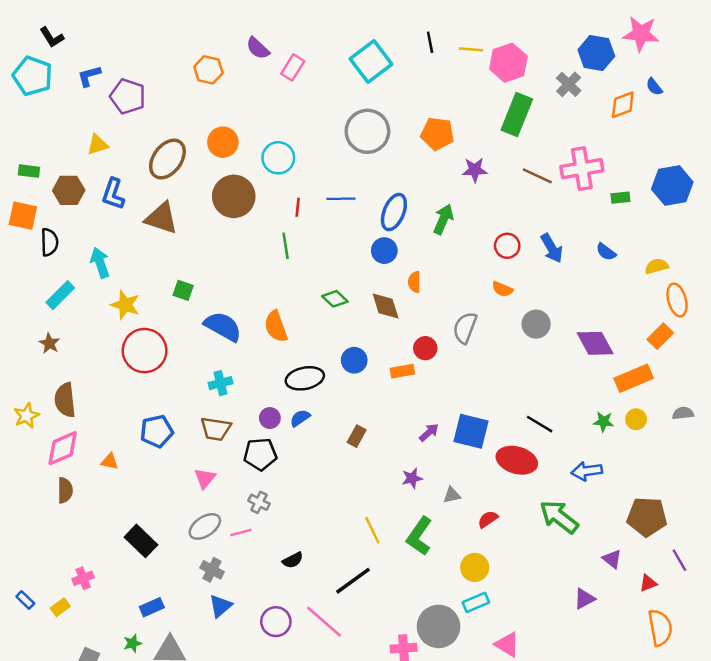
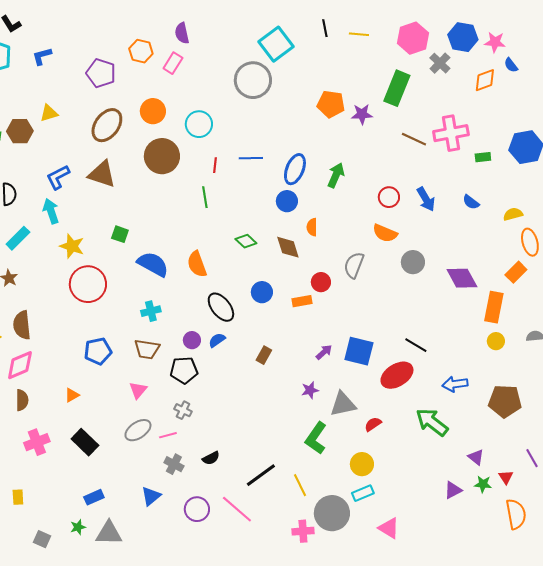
pink star: (641, 34) -> (495, 42), moved, size x0.7
purple semicircle: (258, 48) -> (182, 33), turned 35
pink hexagon: (508, 63) -> (413, 38), moved
pink rectangle: (293, 67) -> (173, 63), moved
purple pentagon: (128, 96) -> (101, 73), moved
gray circle: (367, 131) -> (253, 80), moved
purple star: (475, 170) -> (362, 114), moved
brown hexagon: (69, 190) -> (20, 131), moved
blue L-shape: (113, 194) -> (58, 177), moved, turned 44
orange semicircle: (502, 289) -> (385, 233), size x1.4
black ellipse: (305, 378) -> (221, 307), turned 64
orange rectangle: (634, 378) -> (494, 307), turned -56
green star: (604, 422) -> (483, 484), moved
red ellipse: (517, 460) -> (397, 375), turned -48
orange triangle: (110, 461) -> (72, 395), moved, turned -42
gray triangle: (452, 495) -> (343, 404), size x1.8
brown pentagon: (647, 517) -> (505, 401), moved
yellow line: (372, 530) -> (300, 485), moved
gray cross: (212, 570) -> (174, 464), moved
pink cross: (83, 578) -> (37, 442), moved, size x1.4
red triangle: (648, 583) -> (506, 477), turned -42
yellow rectangle: (60, 607) -> (18, 497), turned -56

